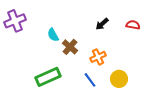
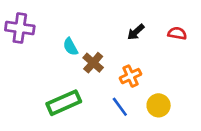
purple cross: (15, 21) -> (20, 28), turned 30

